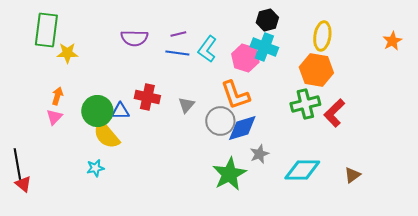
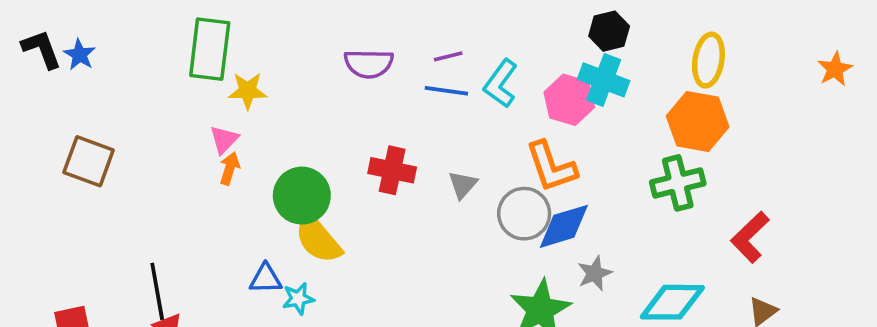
blue triangle: (120, 111) -> (266, 279), moved
red L-shape: (334, 113) -> (750, 237), moved
pink triangle: (54, 117) -> (224, 140), moved

